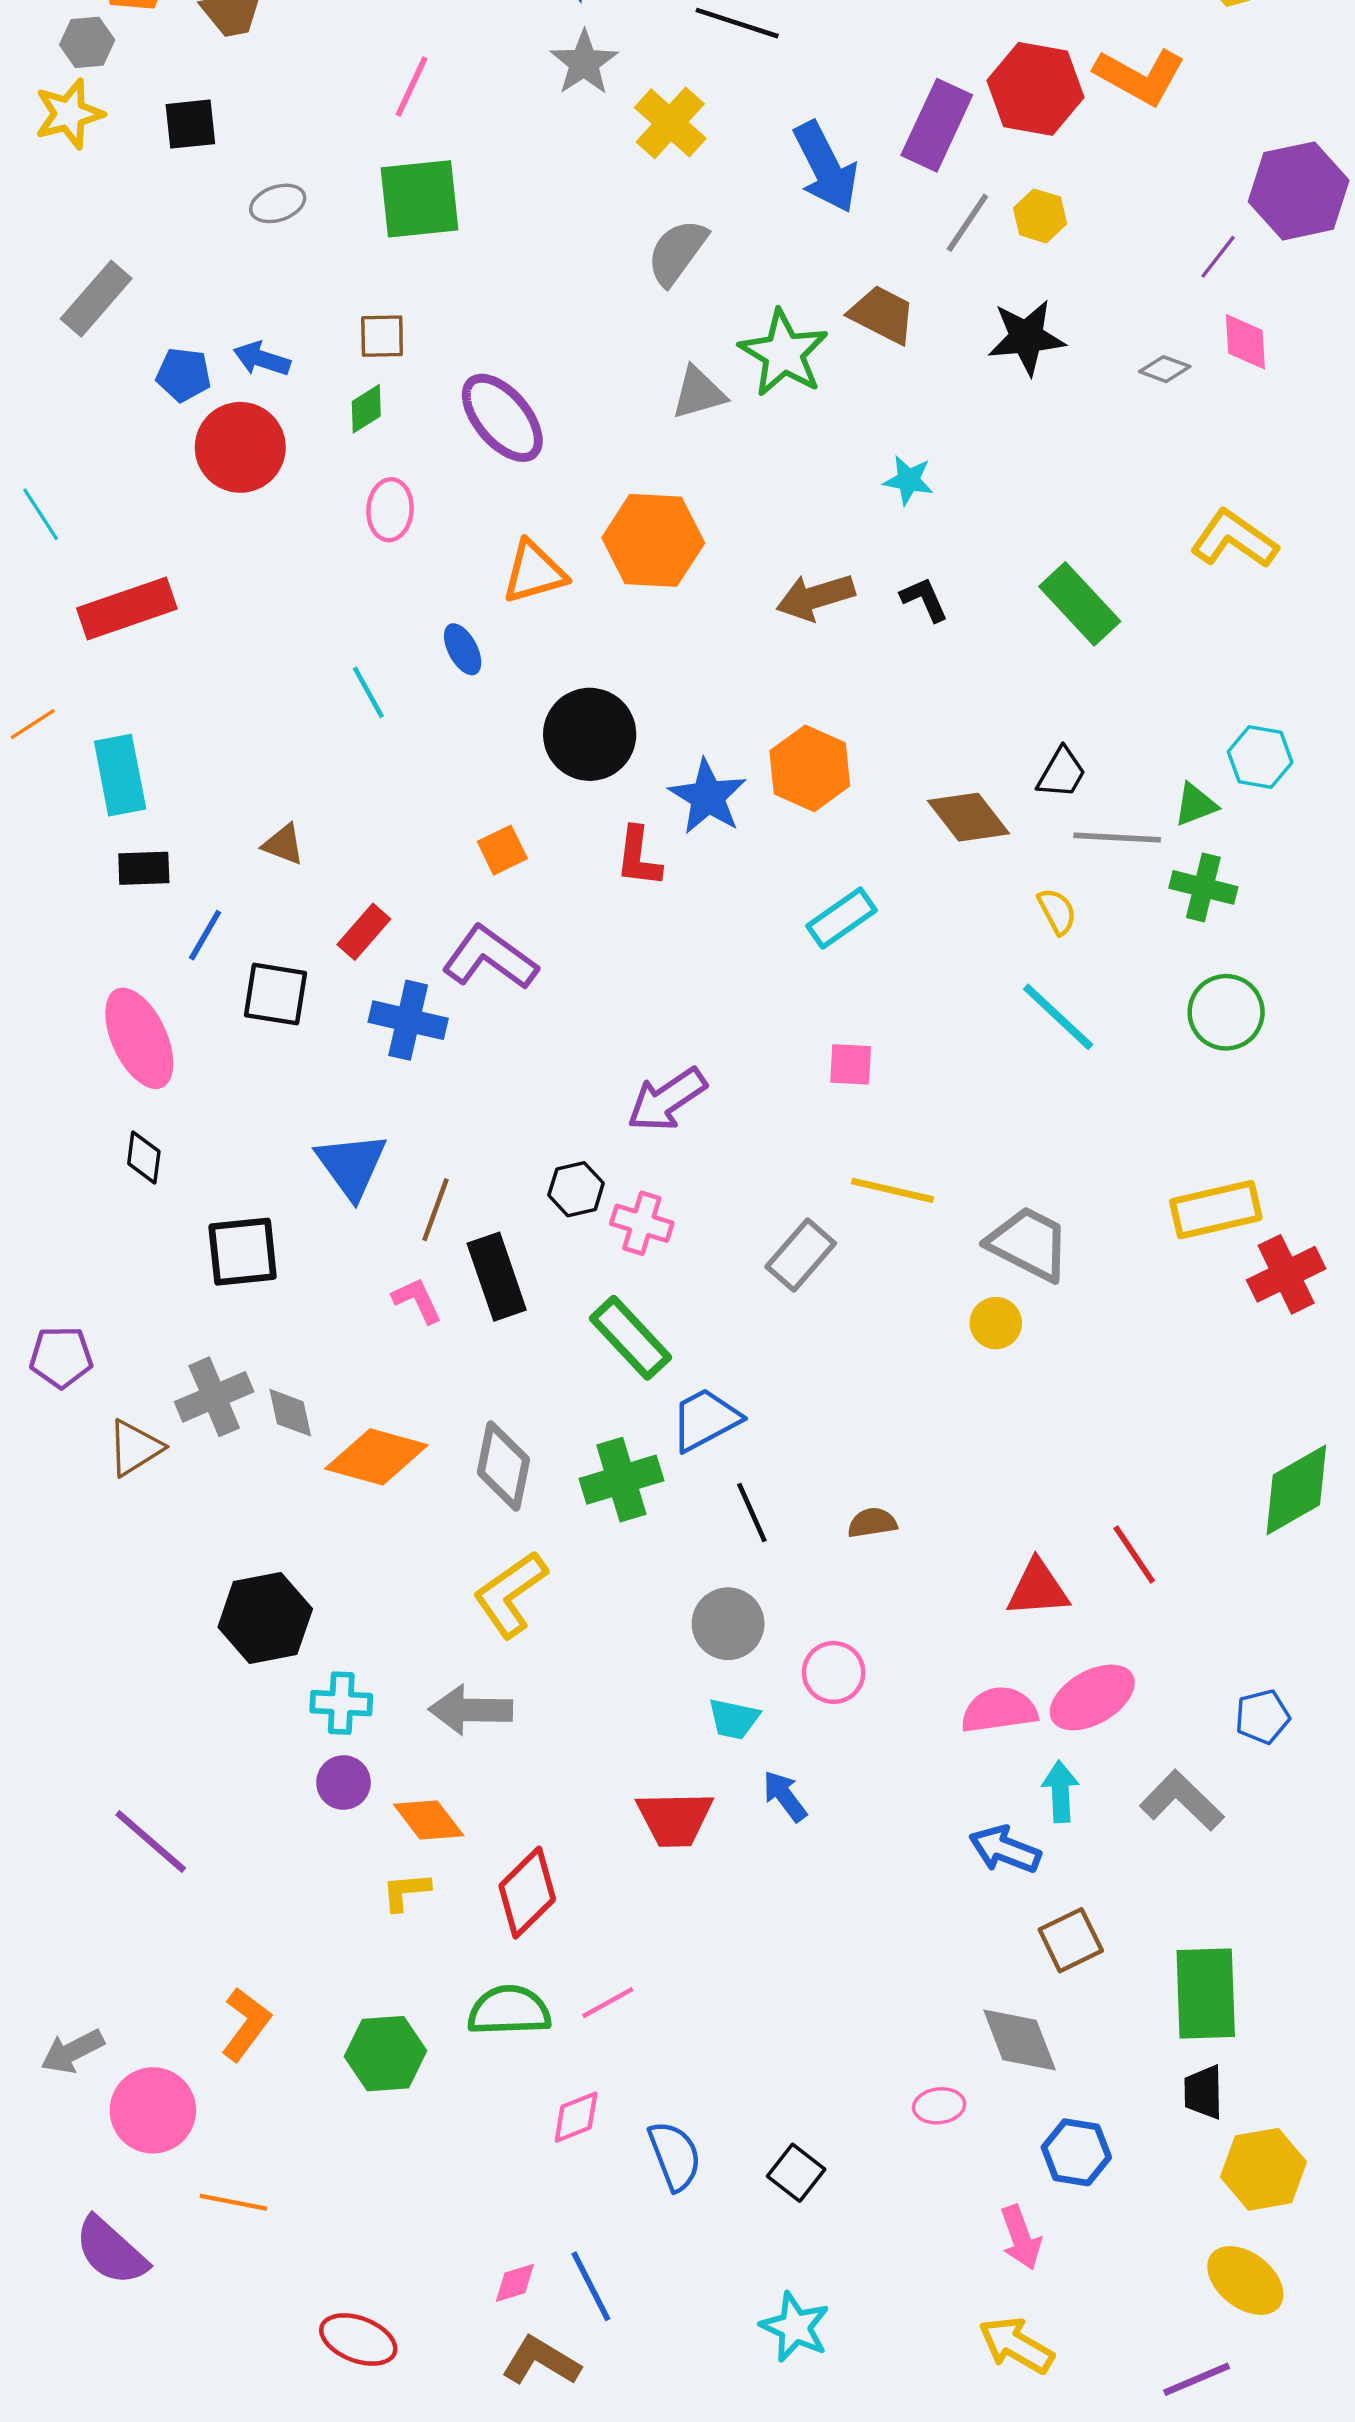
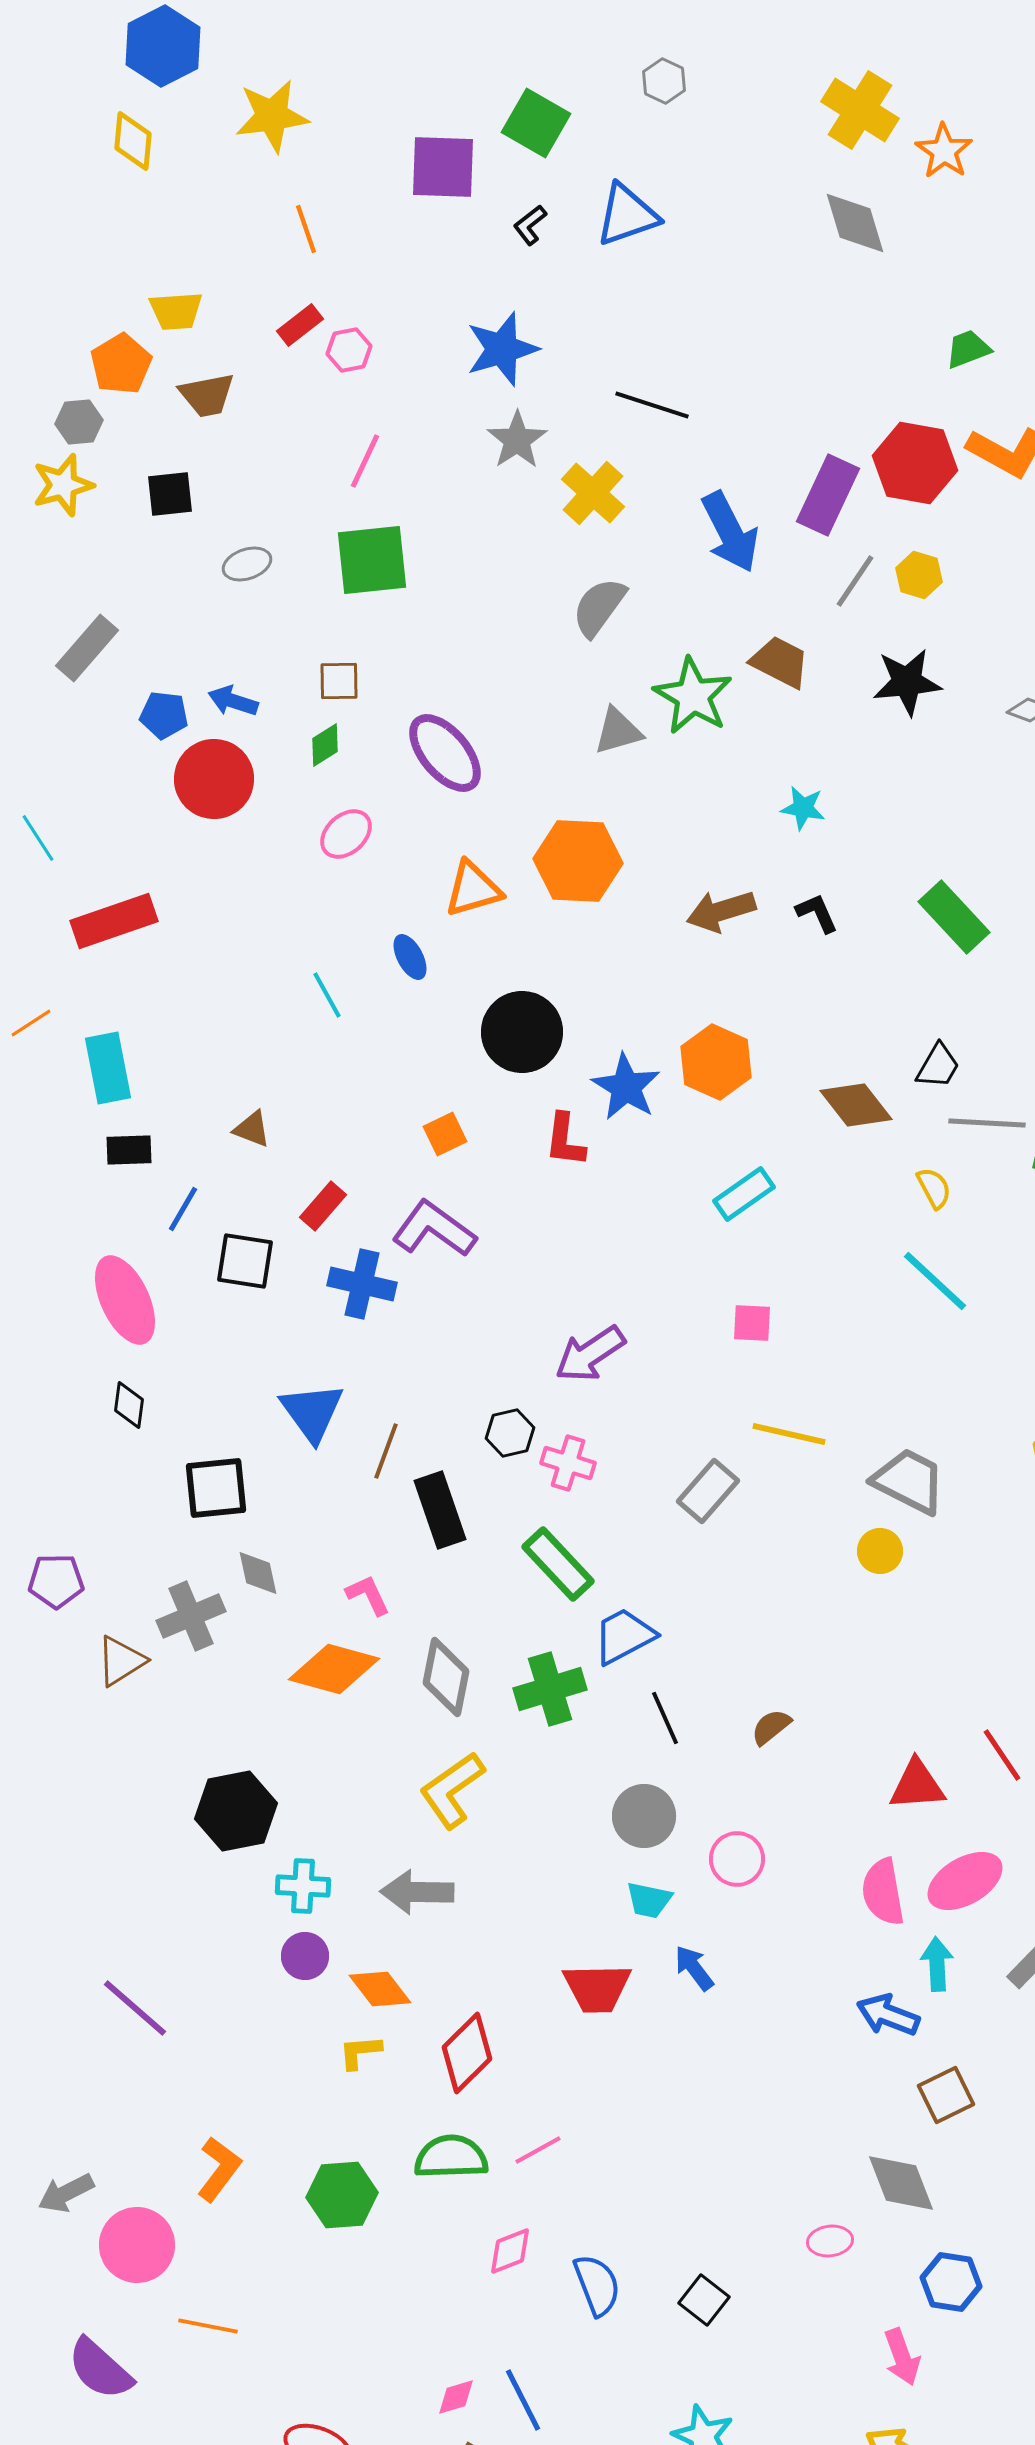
pink ellipse: (390, 510) -> (346, 834), turned 44
pink L-shape: (417, 1300) -> (368, 1595), moved
gray diamond: (290, 1413) -> (258, 1573), moved
brown semicircle: (872, 1523) -> (771, 1727), turned -30
pink semicircle: (999, 1710) -> (883, 1892), turned -92

